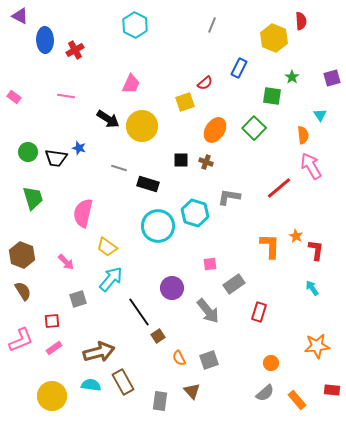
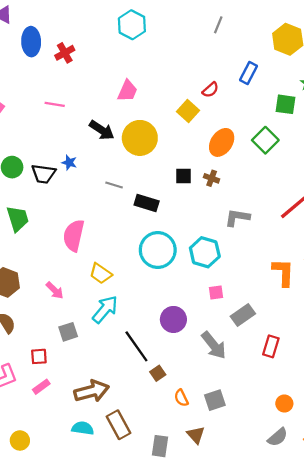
yellow square: (185, 102) -> (188, 111), turned -30
cyan hexagon: (195, 213) -> (205, 252), moved
yellow circle: (52, 396) -> (20, 440), moved, size x0.6

